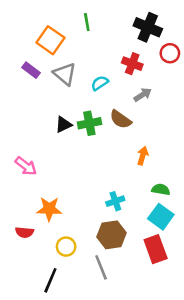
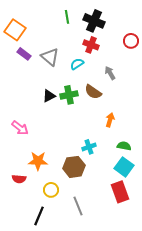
black cross: (148, 27) -> (94, 21), moved
orange square: (50, 40) -> (15, 30), moved
red cross: (132, 64) -> (91, 45), moved
gray arrow: (143, 95) -> (110, 73), turned -88
cyan cross: (115, 201) -> (89, 147), moved
brown hexagon: (111, 235) -> (74, 167), moved

